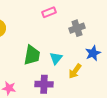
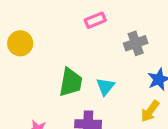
yellow arrow: (75, 71) -> (150, 111), moved

